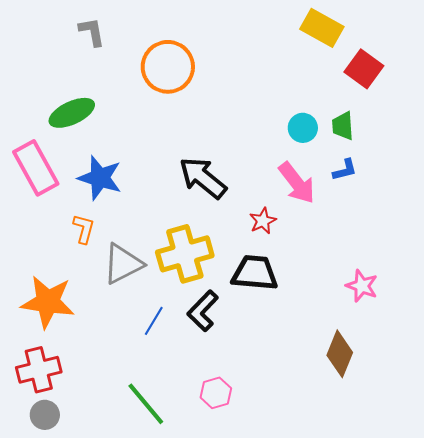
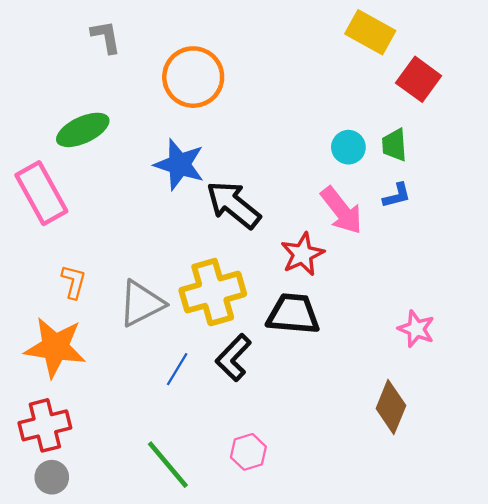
blue star: (100, 178) -> (179, 164), moved
red star: (263, 221) -> (302, 254), size x1.4
orange L-shape: (84, 229) -> (74, 282), moved

